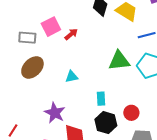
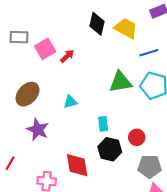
gray rectangle: (27, 38) -> (19, 37), moved
purple star: (55, 113) -> (38, 130), moved

